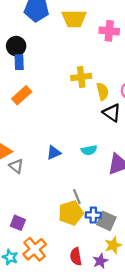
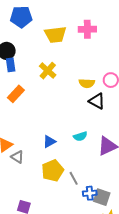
yellow trapezoid: (74, 19) -> (55, 35), moved
yellow cross: (81, 77) -> (48, 71), moved, turned -36
yellow semicircle: (102, 91) -> (87, 83), turned 112
yellow pentagon: (71, 213) -> (53, 171), moved

